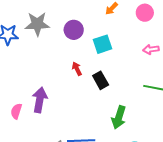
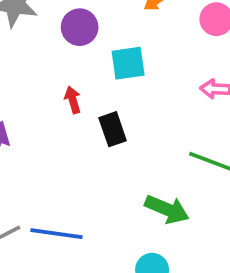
green arrow: (119, 117) -> (167, 209), moved, turned -95

